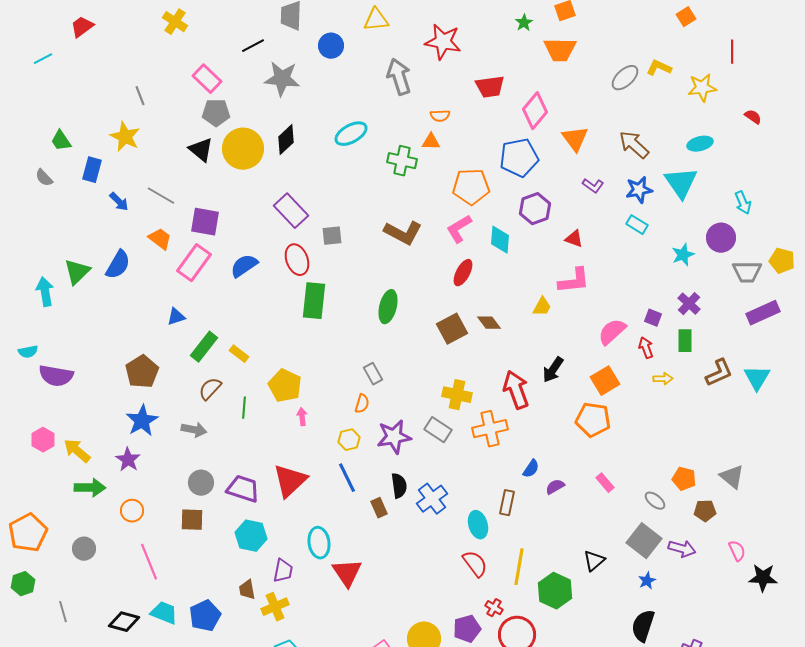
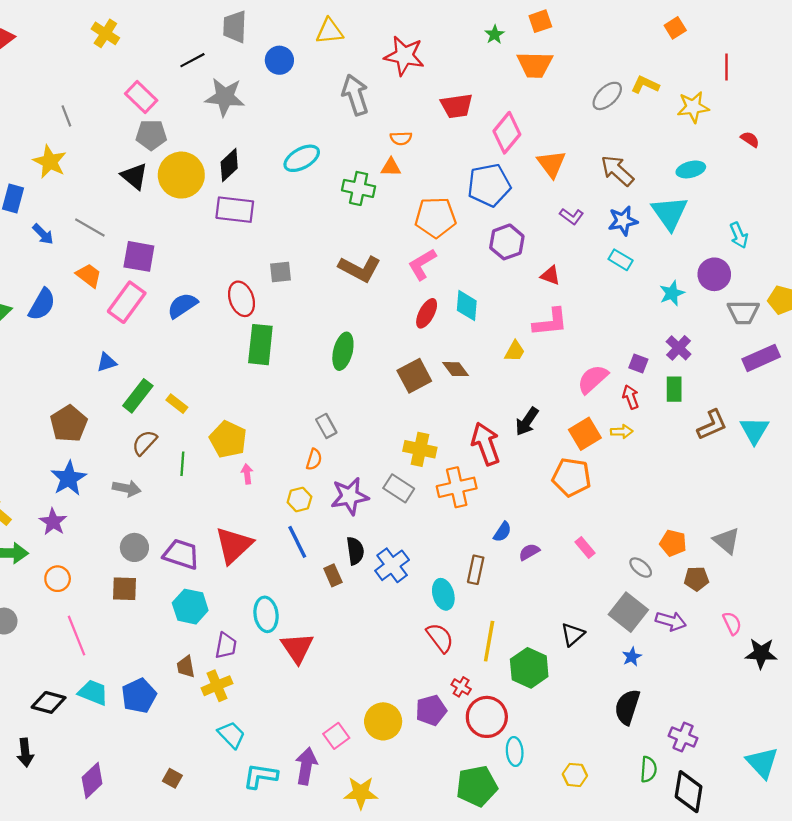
purple rectangle: (291, 211) -> (235, 210), moved, turned -40
cyan diamond: (500, 240) -> (467, 306), moved
yellow arrow: (663, 379) -> (622, 432), moved

